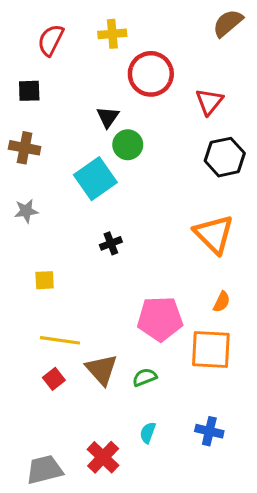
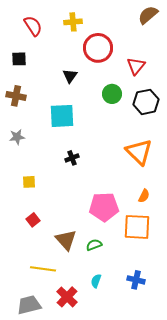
red semicircle: (51, 40) -> (33, 26), turned 120
green circle: (128, 145) -> (112, 94), moved
cyan square: (95, 179) -> (62, 116), turned 32
yellow line: (60, 340) -> (43, 269), moved
red square: (54, 379) -> (33, 220), moved

